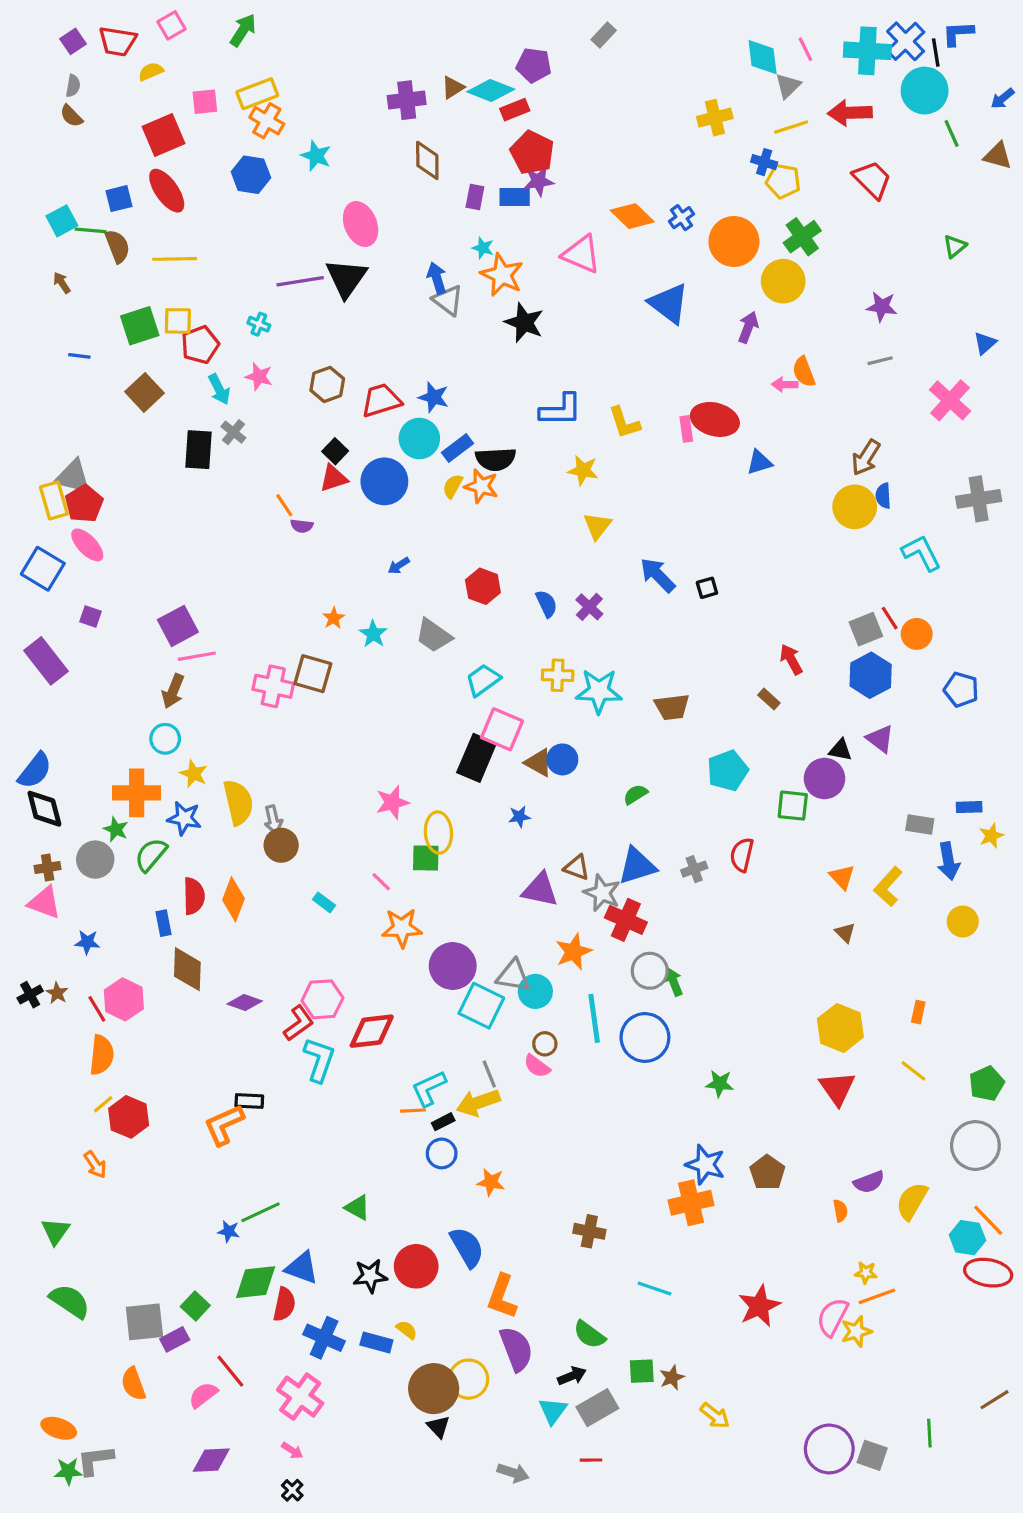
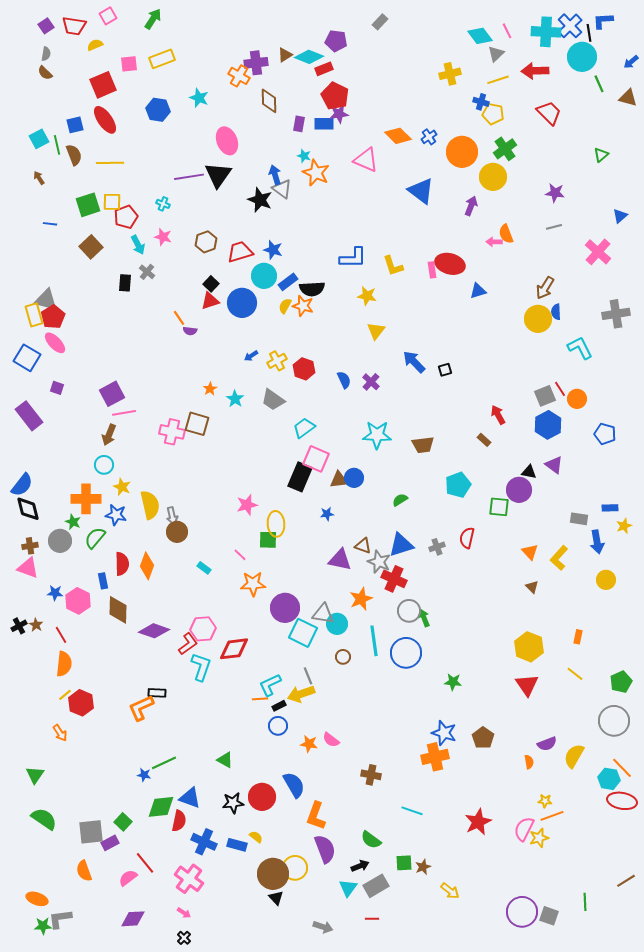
cyan diamond: (763, 57) -> (480, 36), turned -30
orange cross: (267, 121) -> (239, 76), moved
green line: (90, 230) -> (57, 145), turned 72
black star: (524, 323) -> (260, 200), moved
black rectangle: (199, 450) -> (125, 283), size x0.7
yellow cross: (558, 675) -> (277, 361), moved, turned -30
brown triangle: (539, 763) -> (339, 480), turned -36
pink hexagon: (124, 999) -> (78, 601), moved
purple diamond: (245, 1003) -> (154, 631), size x1.4
pink semicircle: (537, 1066) -> (331, 740), moved

